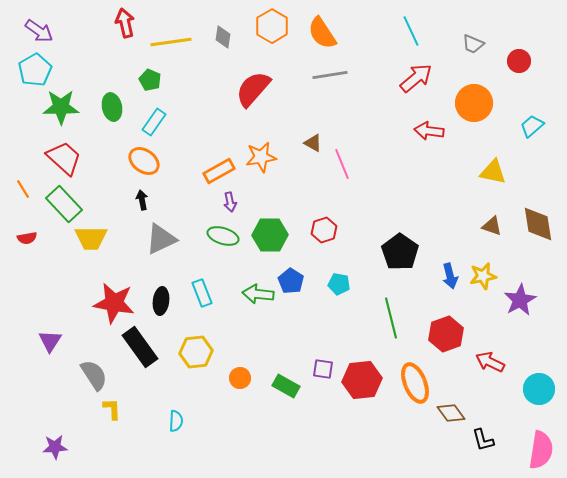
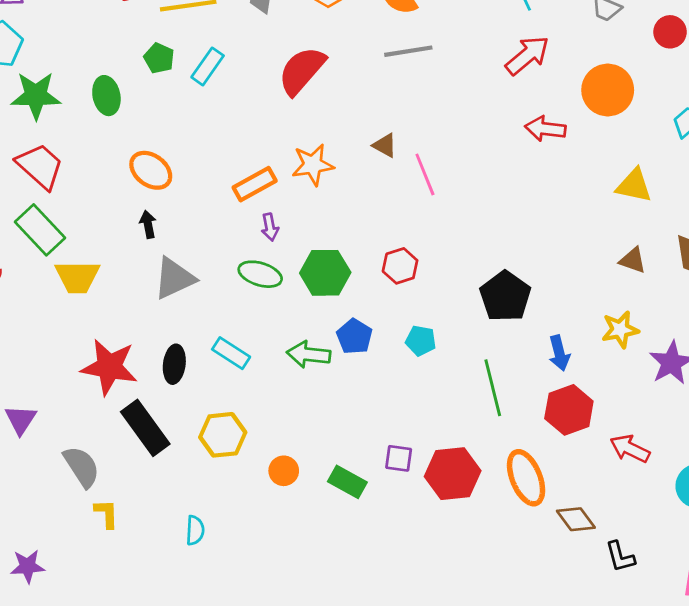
cyan rectangle: (154, 122) -> (208, 66), moved
blue arrow: (450, 276) -> (559, 353), moved
cyan rectangle: (202, 293) -> (231, 353), turned -36

